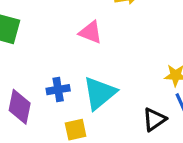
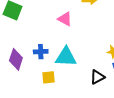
cyan triangle: (100, 93) -> (66, 57), turned 35

